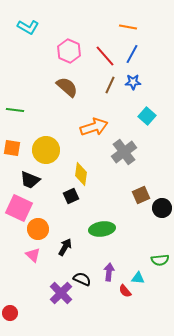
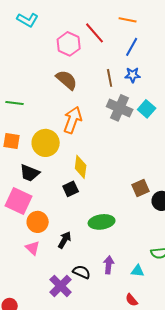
red line: (105, 56) -> (95, 33), moved
brown line: (110, 85) -> (110, 78), turned -36
orange arrow: (94, 127) -> (73, 120), moved, turned -52
gray cross: (124, 152) -> (120, 108), moved, turned -30
red semicircle: (125, 291) -> (132, 300), moved

